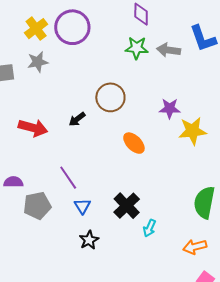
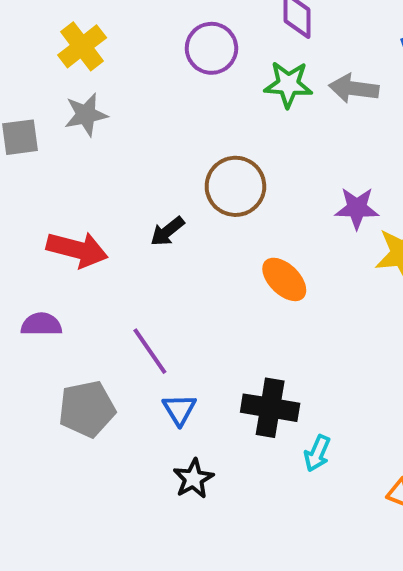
purple circle: (72, 27) -> (211, 48), moved, size x0.7
purple semicircle: (13, 182) -> (41, 324), moved
black cross: (127, 206) -> (270, 408), turned -36

